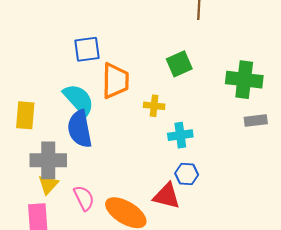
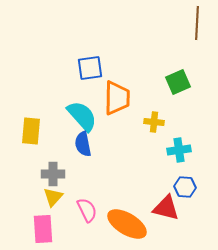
blue semicircle: (80, 129) -> (83, 144), size x0.7
gray cross: (48, 160) -> (53, 174), size x0.7

